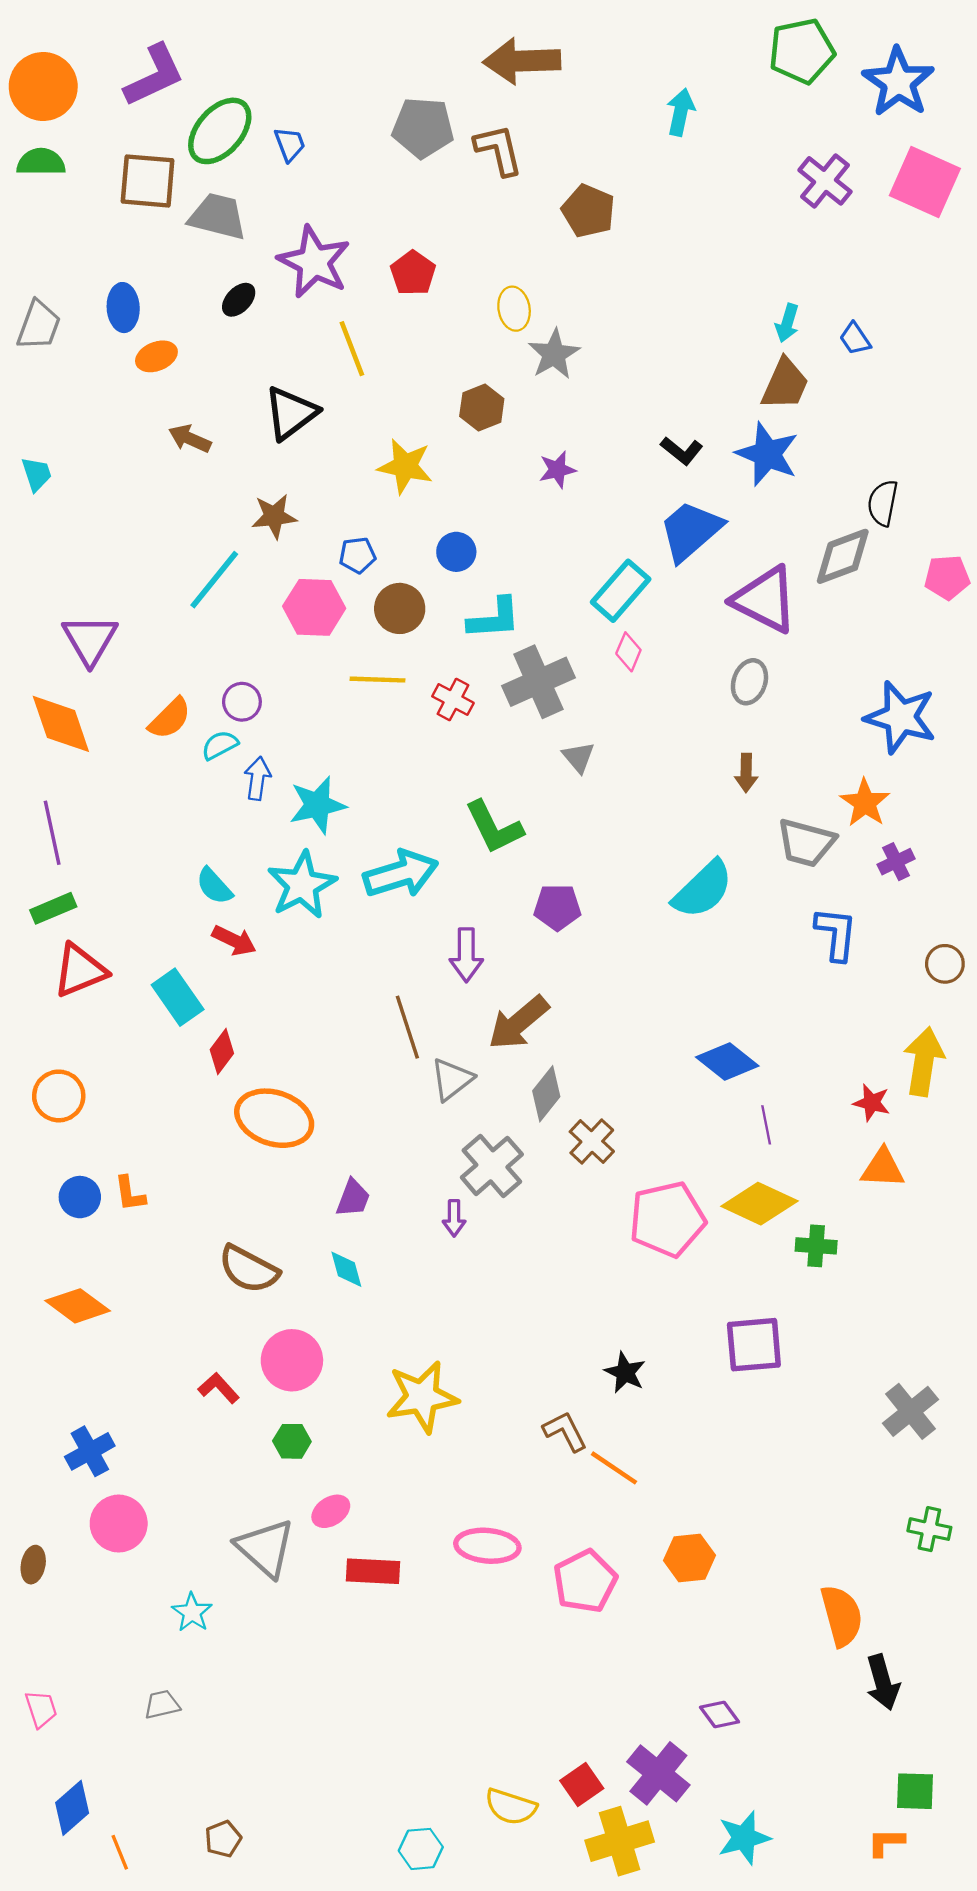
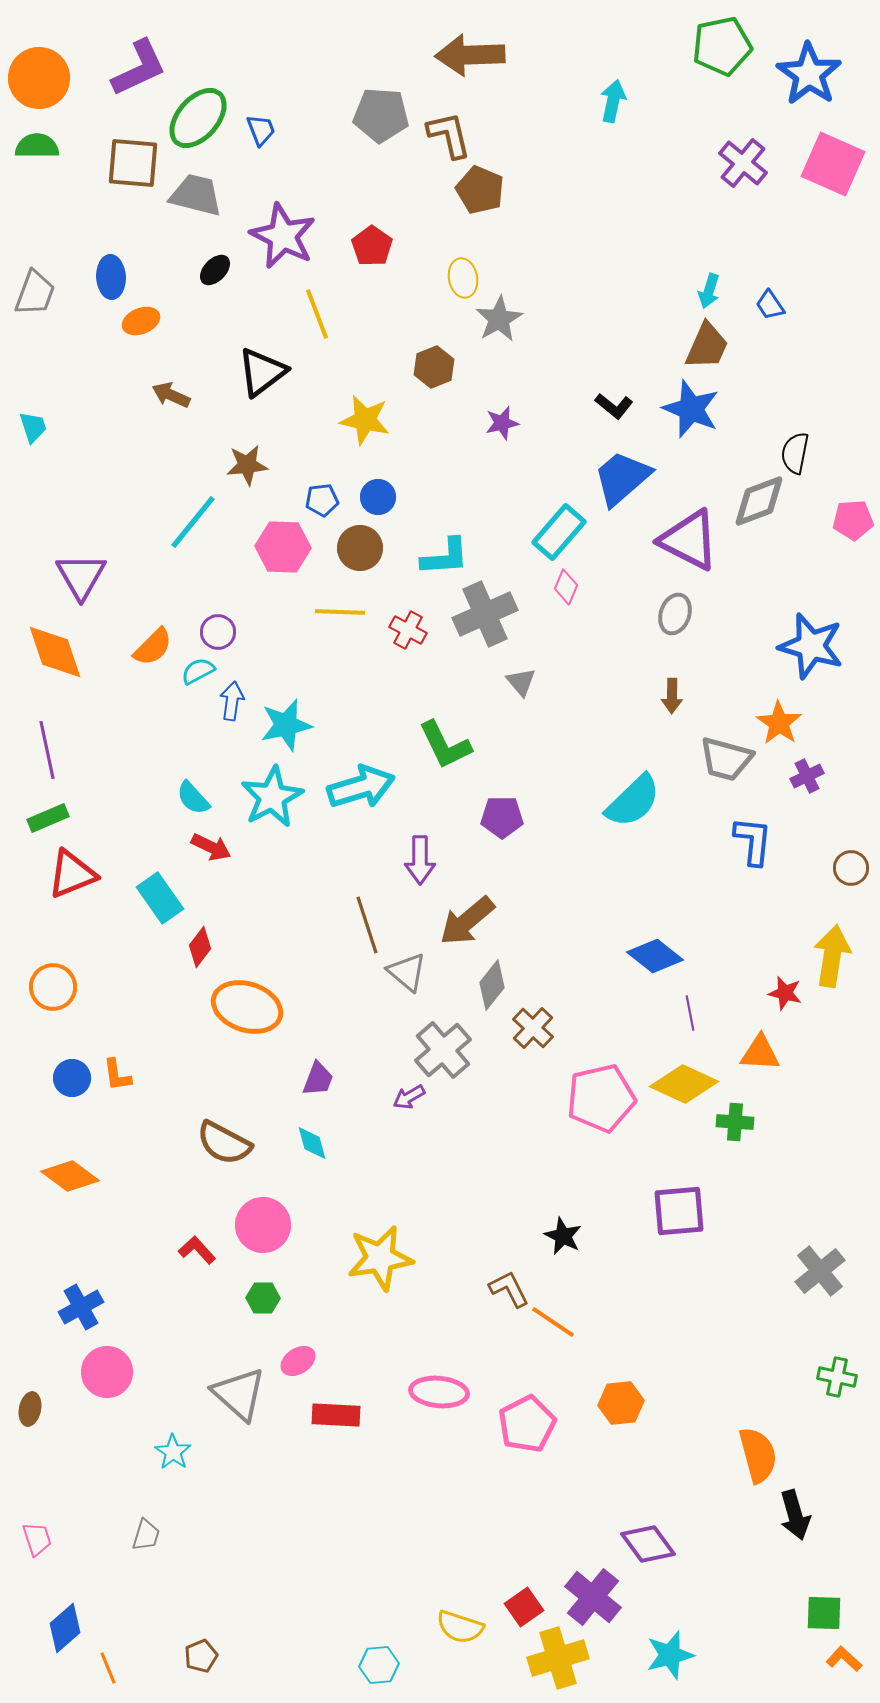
brown pentagon: (588, 211) -> (480, 190), moved
blue circle: (456, 552) -> (378, 497), moved
gray triangle: (452, 1079) -> (407, 972), turned -42
orange triangle: (883, 1168) -> (760, 1053), moved
purple arrow: (454, 1218) -> (409, 1097), turned 60
gray trapezoid: (162, 1705) -> (146, 1535), turned 120
purple diamond: (719, 1715) -> (648, 1544), size x1.5
orange L-shape: (886, 1842) -> (844, 1659), moved, turned 42

